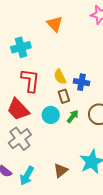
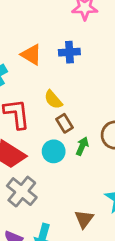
orange triangle: (55, 24) -> (31, 55), moved
blue cross: (81, 82) -> (69, 52), moved

